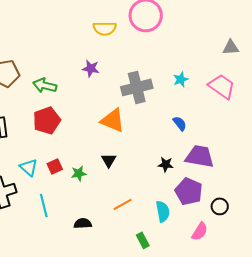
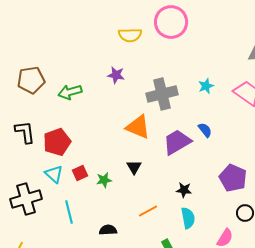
green arrow: (45, 85) -> (70, 92), turned -30
red pentagon: (47, 120) -> (57, 142), moved
purple trapezoid: (200, 156) -> (177, 142), moved, turned -40
black star: (166, 164) -> (184, 190), moved
purple pentagon: (189, 191) -> (233, 178), moved

